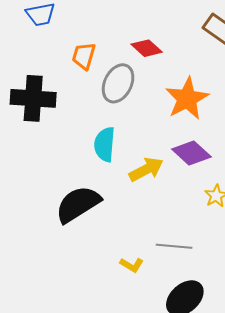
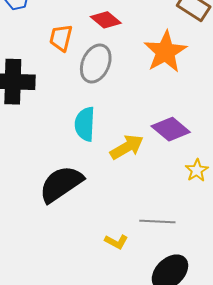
red diamond: (147, 48) -> (106, 20), moved
orange star: (187, 99) -> (165, 52), moved

